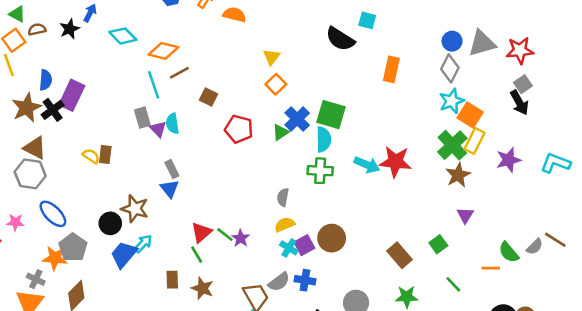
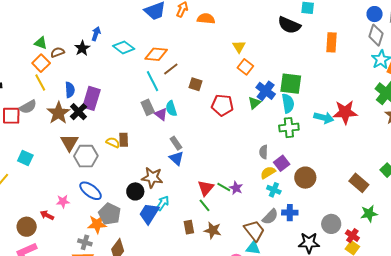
brown triangle: (35, 148) -> (69, 143), turned 42
gray hexagon: (30, 174) -> (86, 156), moved
purple square: (304, 245) -> (282, 163), moved

